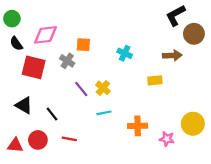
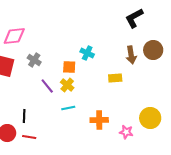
brown circle: (194, 34) -> (153, 50), moved
orange square: (83, 45) -> (69, 67), moved
brown arrow: (172, 55) -> (131, 55), turned 84
black line: (52, 114) -> (24, 116), moved, turned 40
red line: (69, 139) -> (29, 137), moved

